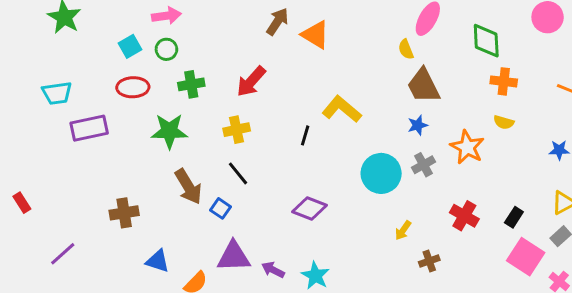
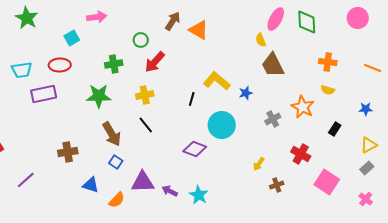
green diamond: (486, 41) -> (307, 22), moved
green circle: (166, 49) -> (141, 40), moved
red ellipse: (133, 87) -> (60, 65), moved
blue star: (418, 125) -> (246, 93), moved
cyan circle: (381, 173) -> (222, 125), moved
blue square: (220, 208) -> (116, 162), moved
black rectangle: (514, 217) -> (335, 129), moved
pink square: (526, 257) -> (327, 182), moved

